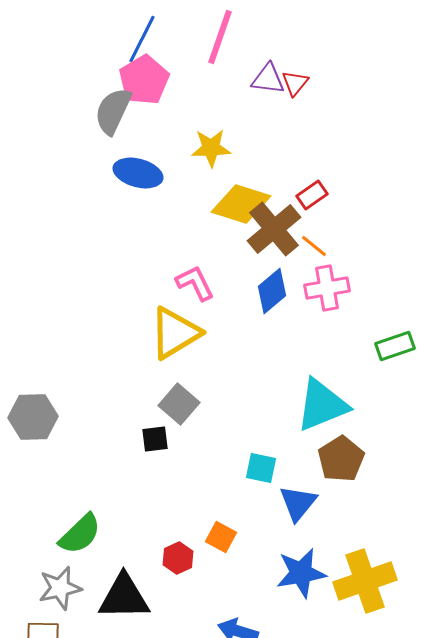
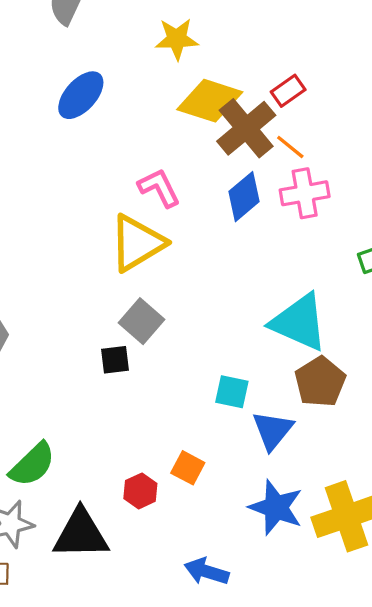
blue ellipse: (138, 173) -> (81, 95), moved, turned -63
cyan triangle: (322, 405) -> (299, 322), turned 46
blue star: (301, 573) -> (276, 507), turned 30

